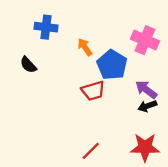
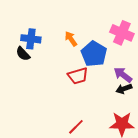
blue cross: (46, 27) -> (31, 39), moved

